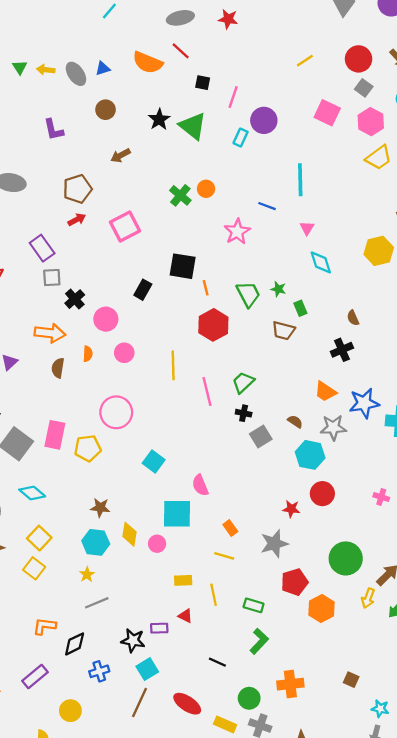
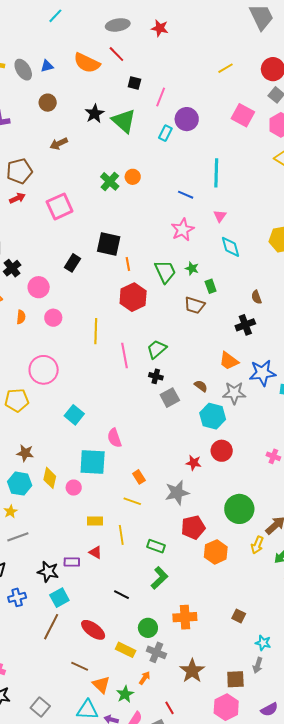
pink star: (237, 232) -> (183, 230), moved

